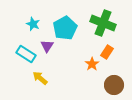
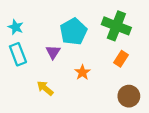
cyan star: (33, 24) -> (16, 27), moved
cyan rectangle: (26, 54) -> (18, 54), moved, turned 36
orange star: (92, 64) -> (82, 72), moved

